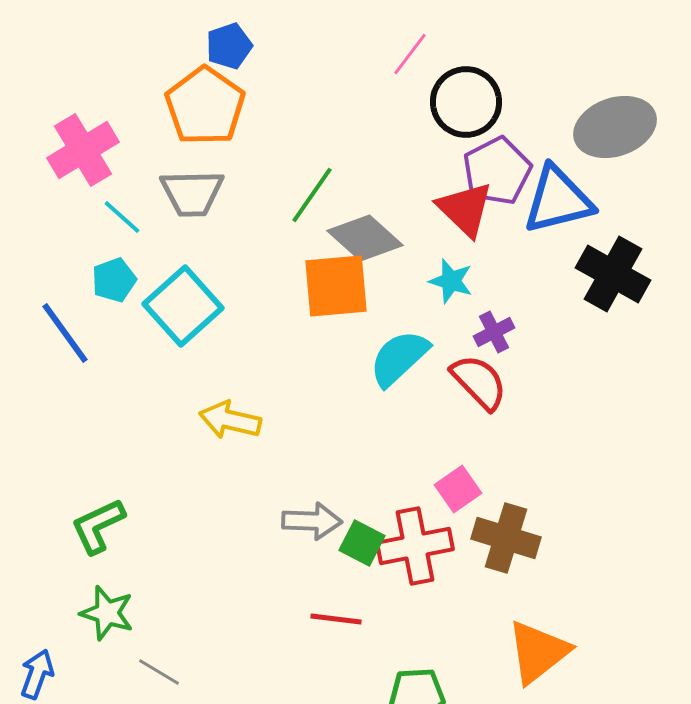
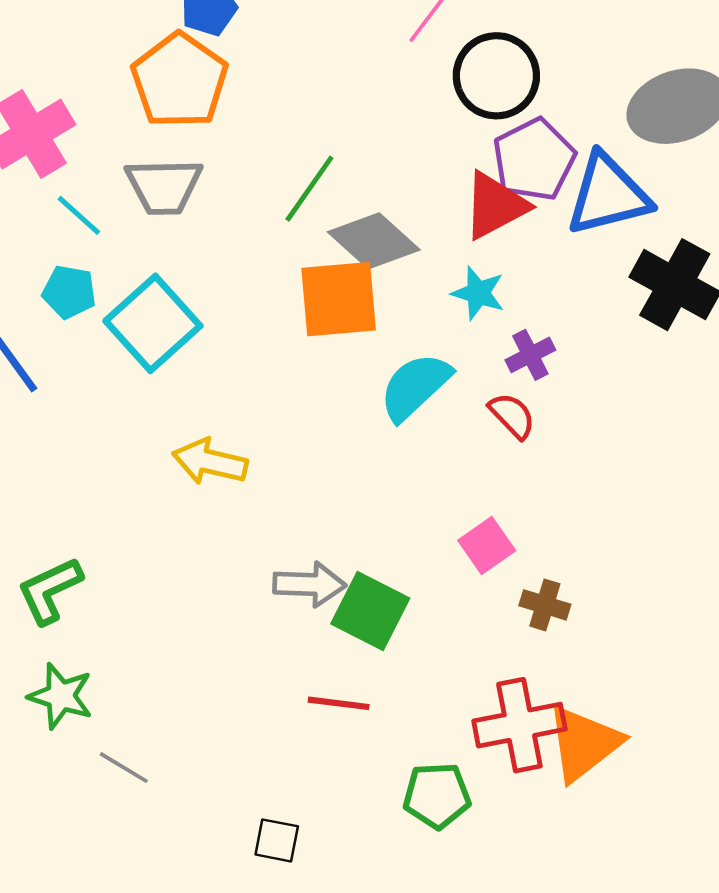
red triangle: (465, 209) -> (495, 206), turned 48
cyan pentagon: (114, 280) -> (69, 292), turned 30
red semicircle: (479, 382) -> (512, 416), size x0.7
brown cross: (506, 538) -> (545, 605), size x0.6
green square: (362, 543) -> (370, 611), size x1.4
red cross: (415, 546) -> (519, 725), moved

